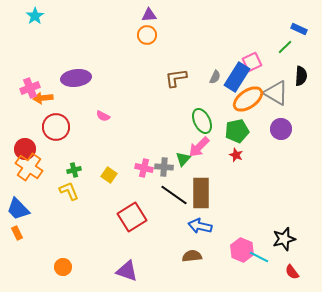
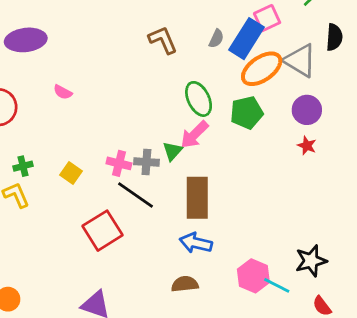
brown L-shape: (176, 78) -> (163, 40), turned 75
red star: (236, 155) -> (307, 146), moved
black line: (174, 195) -> (135, 195), moved

